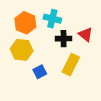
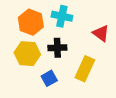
black cross: (64, 39) -> (57, 48), moved

